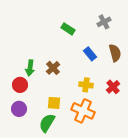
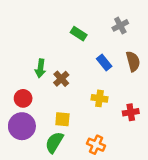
green arrow: (30, 68) -> (40, 68), moved
red cross: (113, 87) -> (131, 112), moved, turned 32
purple circle: (19, 109) -> (22, 126), size x1.5
orange cross: (83, 111) -> (96, 145), moved, size x0.7

